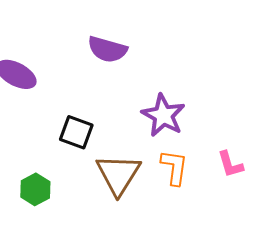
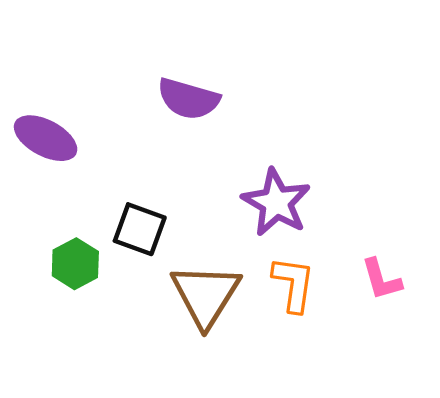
green hexagon: (35, 189) -> (75, 264), moved

